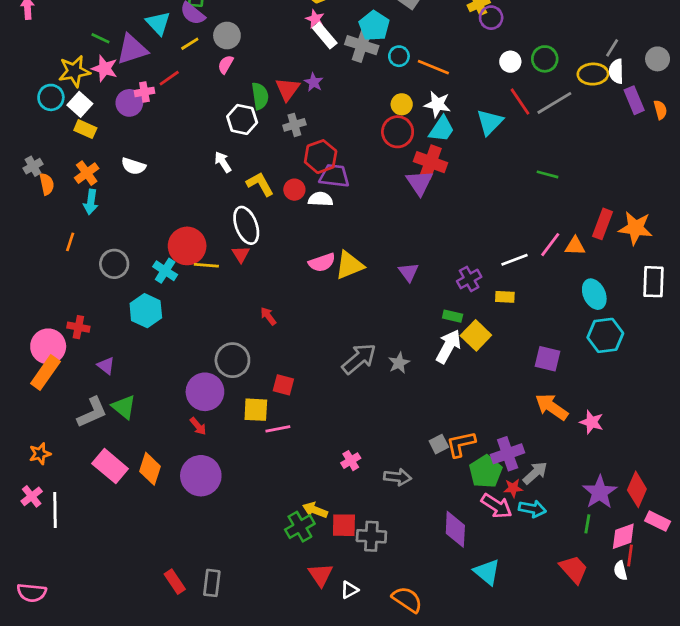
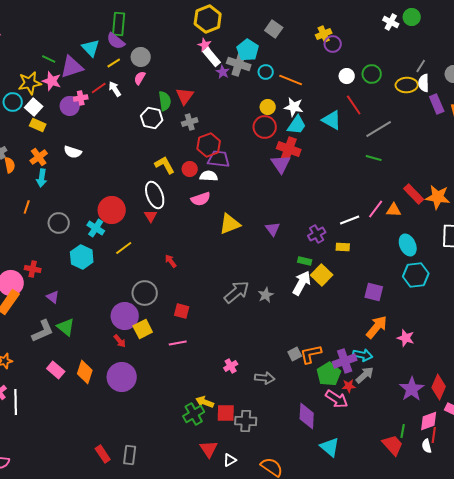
purple star: (314, 82) -> (223, 72), moved
gray line: (554, 103) -> (379, 129), moved
cyan triangle: (490, 122) -> (332, 120), turned -45
white arrow: (223, 162) -> (115, 89), moved
red rectangle: (603, 224) -> (414, 194), turned -65
pink semicircle: (322, 262) -> (201, 199), moved
yellow line: (206, 265) -> (124, 248), moved, turned -42
orange arrow: (552, 407) -> (377, 327), turned 95
yellow square: (256, 410) -> (143, 329), moved, turned -30
pink rectangle: (110, 466) -> (56, 370), size x0.7
cyan arrow: (532, 509) -> (363, 355), moved
green line: (587, 524) -> (403, 431), moved

